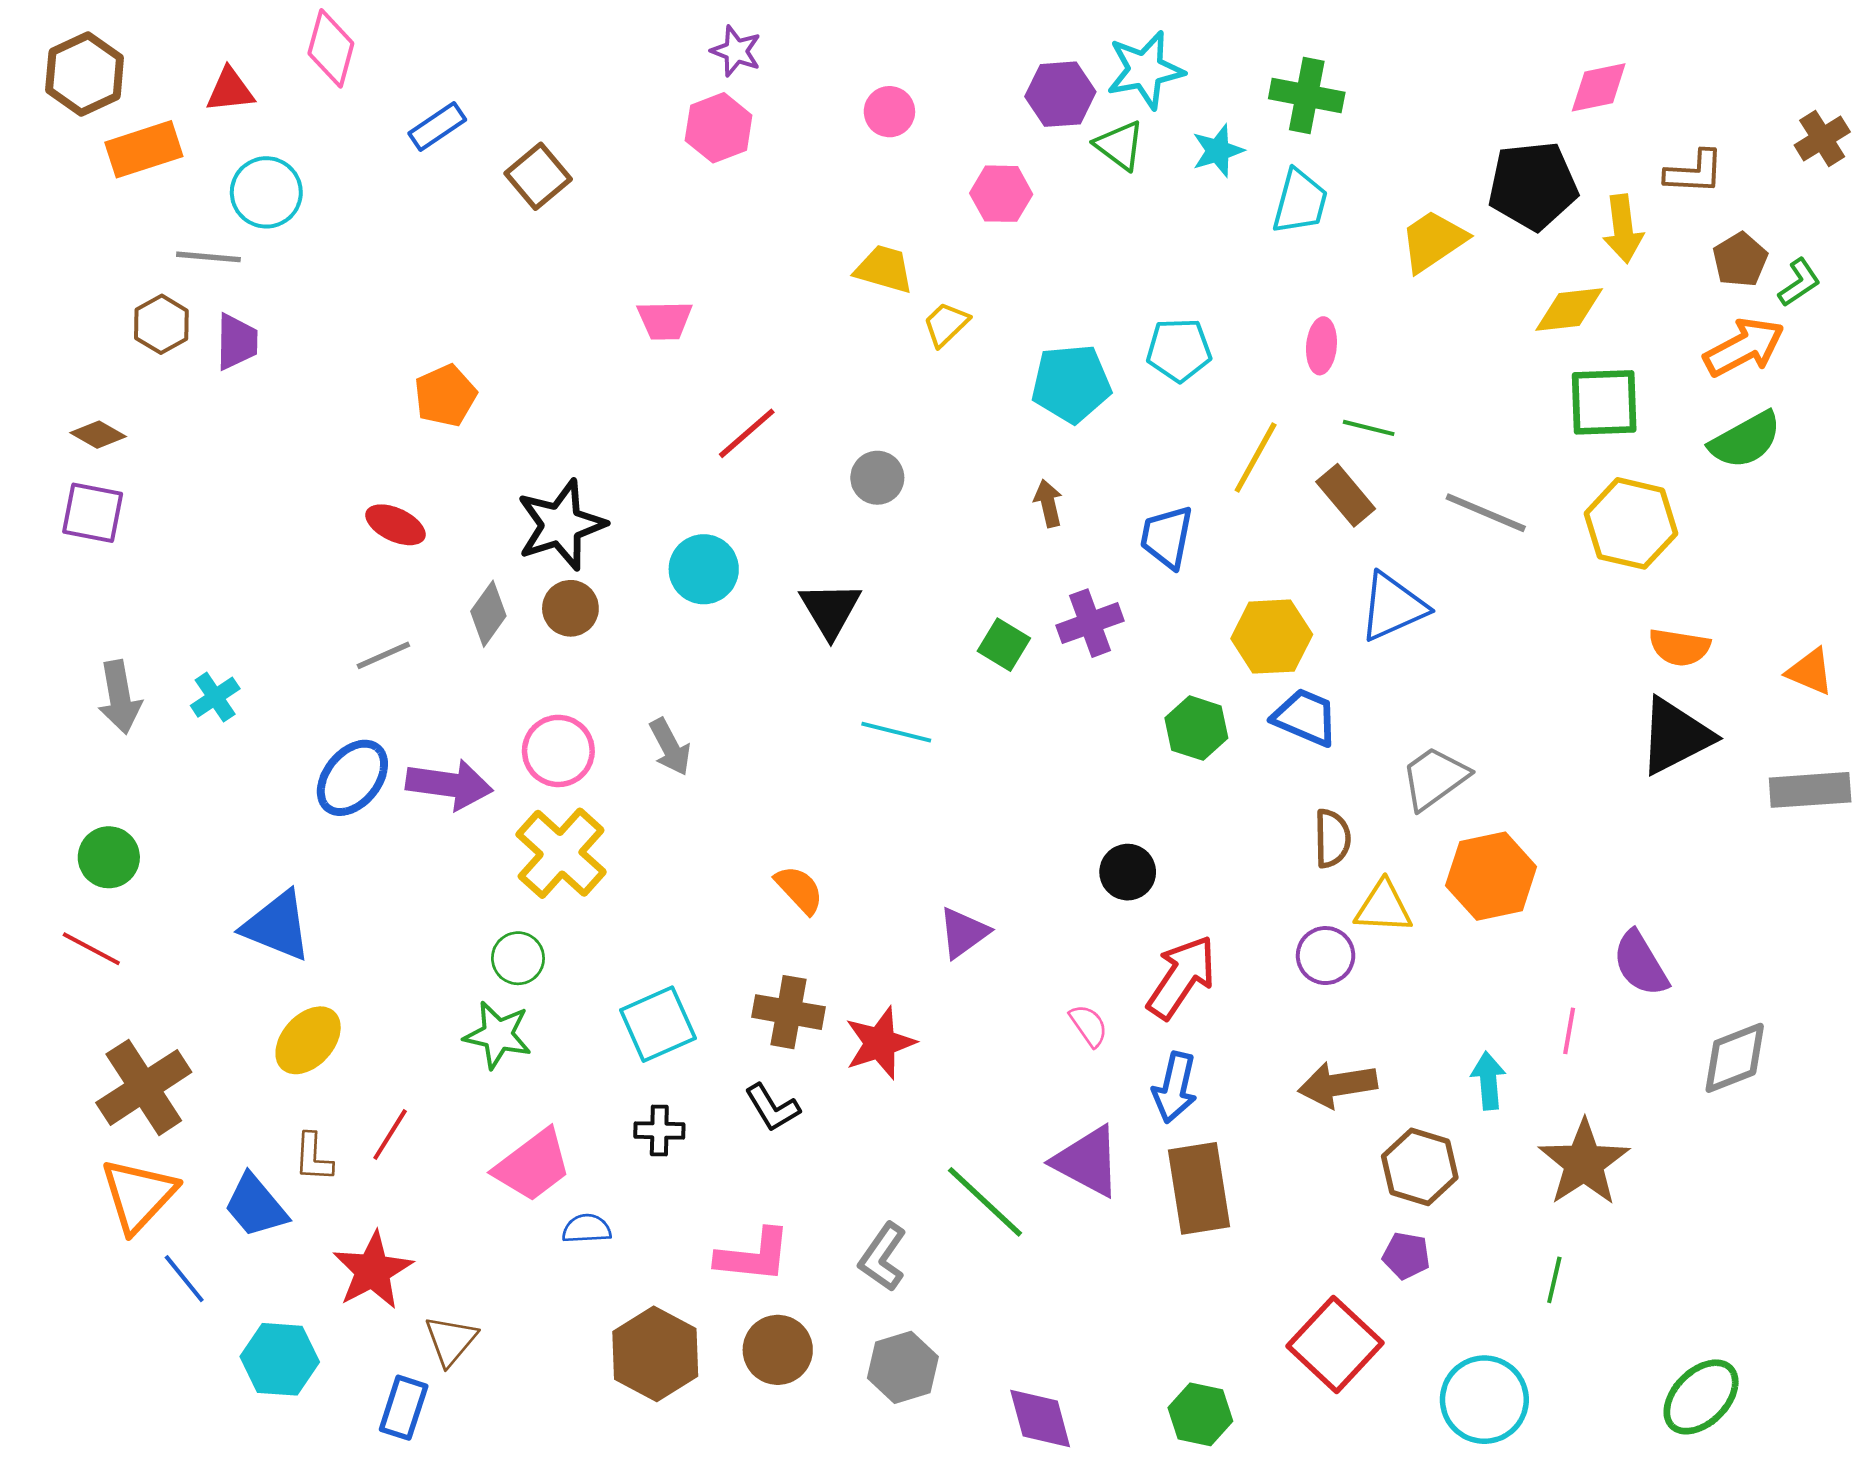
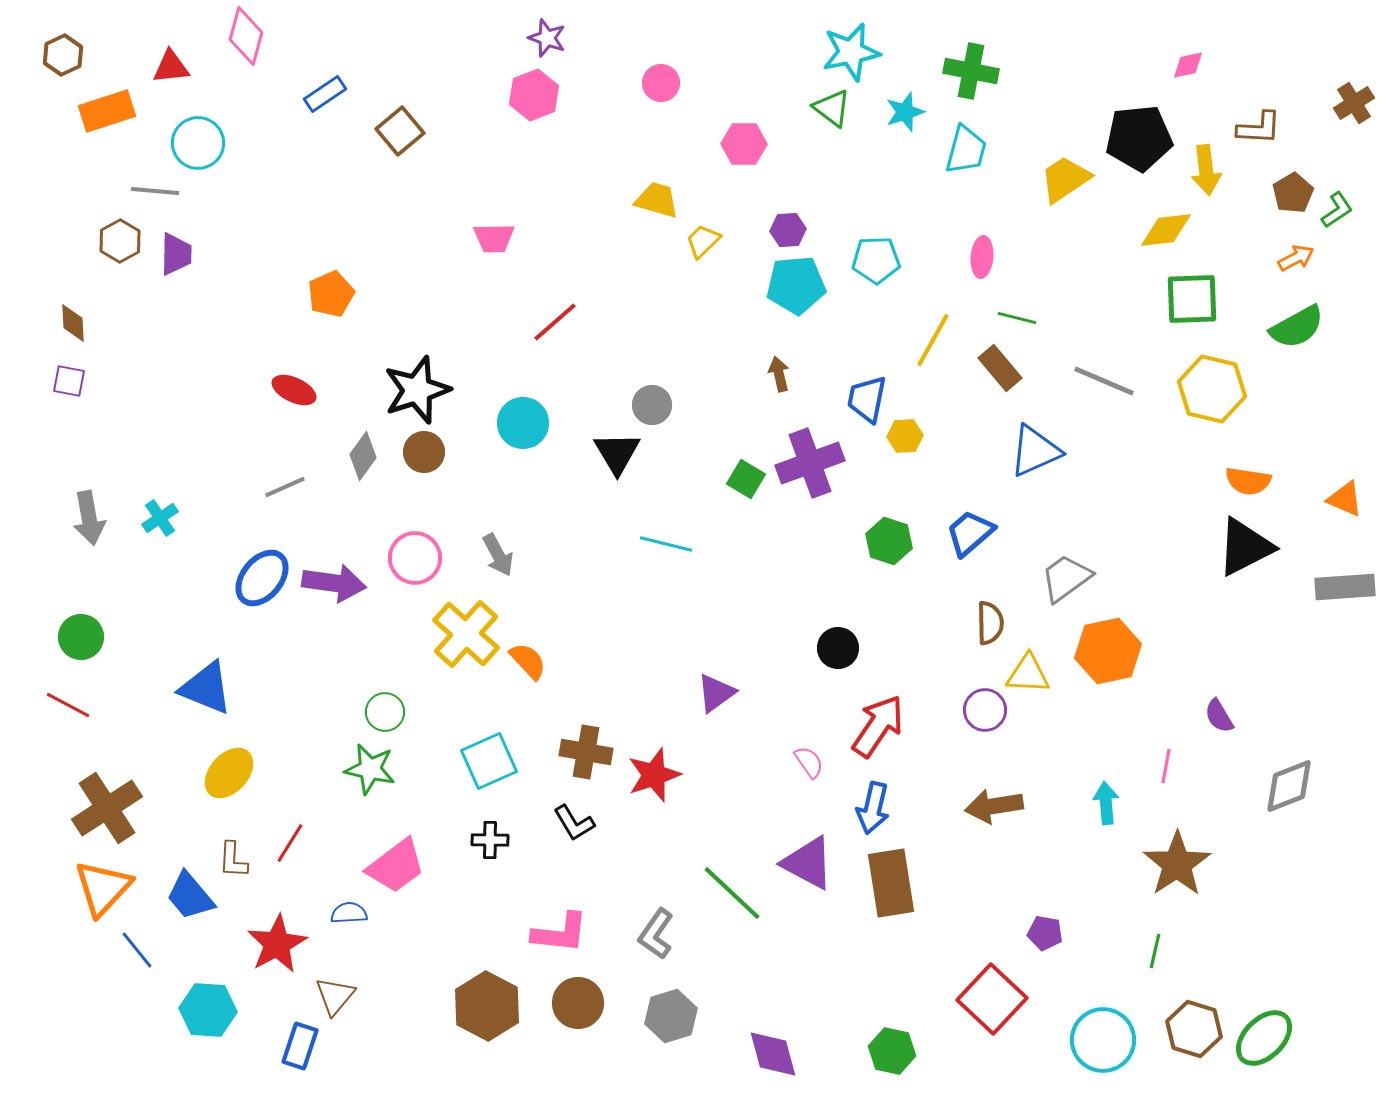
brown hexagon: (85, 74) -> (63, 55), size x0.7
pink diamond: (1599, 87) -> (1188, 65), size x0.7
purple hexagon: (1060, 94) -> (788, 230), moved, size x0.7
orange arrow: (1744, 347) -> (1296, 258), size x0.6
brown diamond: (98, 435) -> (73, 323), turned 57
gray circle: (877, 478) -> (652, 405), moved
purple square: (93, 513) -> (69, 381), size x0.7
purple cross: (1090, 623) -> (810, 463), size x1.4
yellow hexagon: (1272, 637) -> (905, 436), moved, size x0.6
blue trapezoid: (1305, 717) -> (970, 533), turned -64
yellow cross: (561, 853) -> (466, 634), moved
orange semicircle: (799, 890) -> (528, 661), moved
purple semicircle: (1640, 964) -> (1219, 716), size x0.7
brown hexagon: (1420, 1167) -> (1194, 1029), moved
blue semicircle: (587, 1229) -> (349, 913), moved

